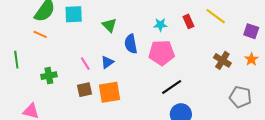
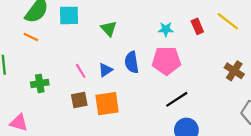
blue semicircle: (131, 44) -> (132, 62), moved

